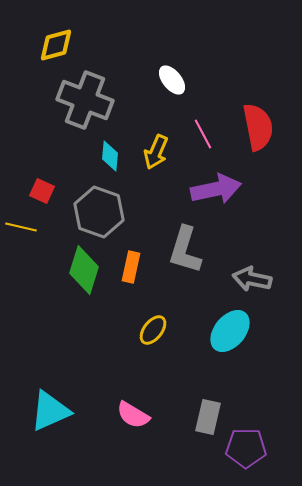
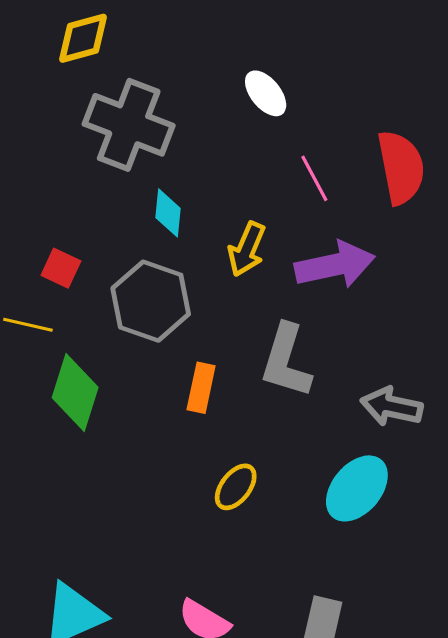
yellow arrow: (156, 152) -> (247, 249), moved
green diamond: (84, 270) -> (75, 392), moved

